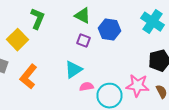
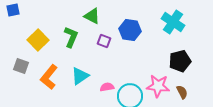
green triangle: (82, 16) -> (92, 16), moved
green L-shape: (38, 19) -> (71, 37), moved
cyan triangle: (74, 70) -> (80, 76), moved

